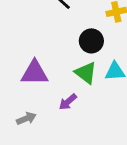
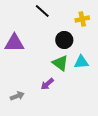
purple triangle: (35, 73) -> (14, 43), moved

